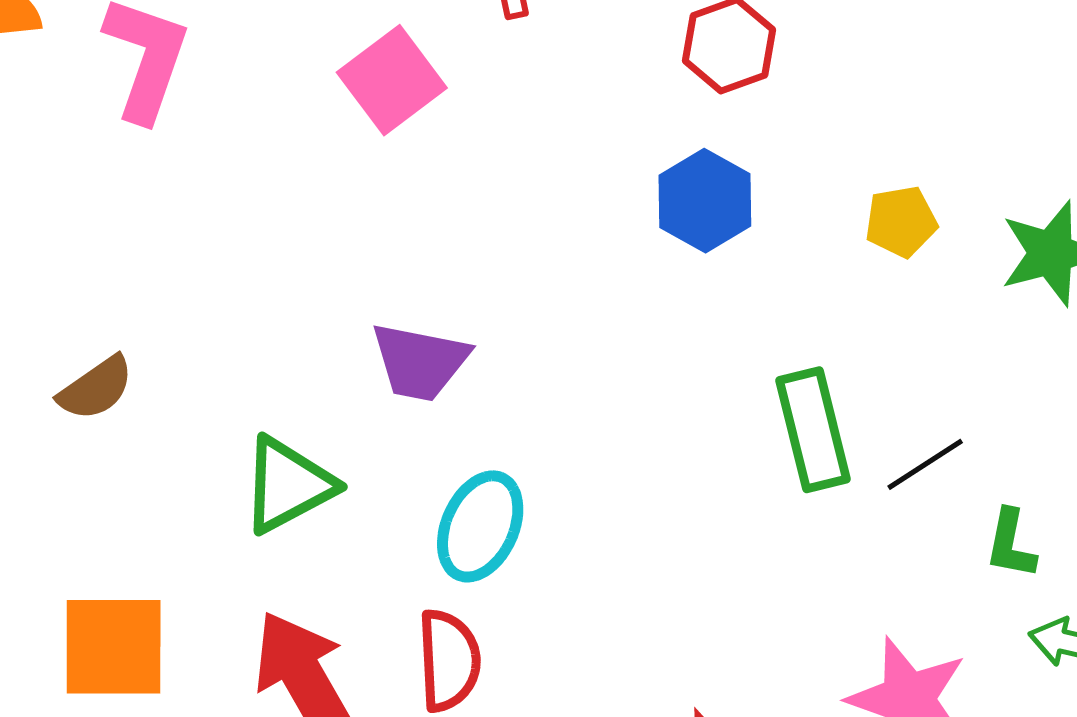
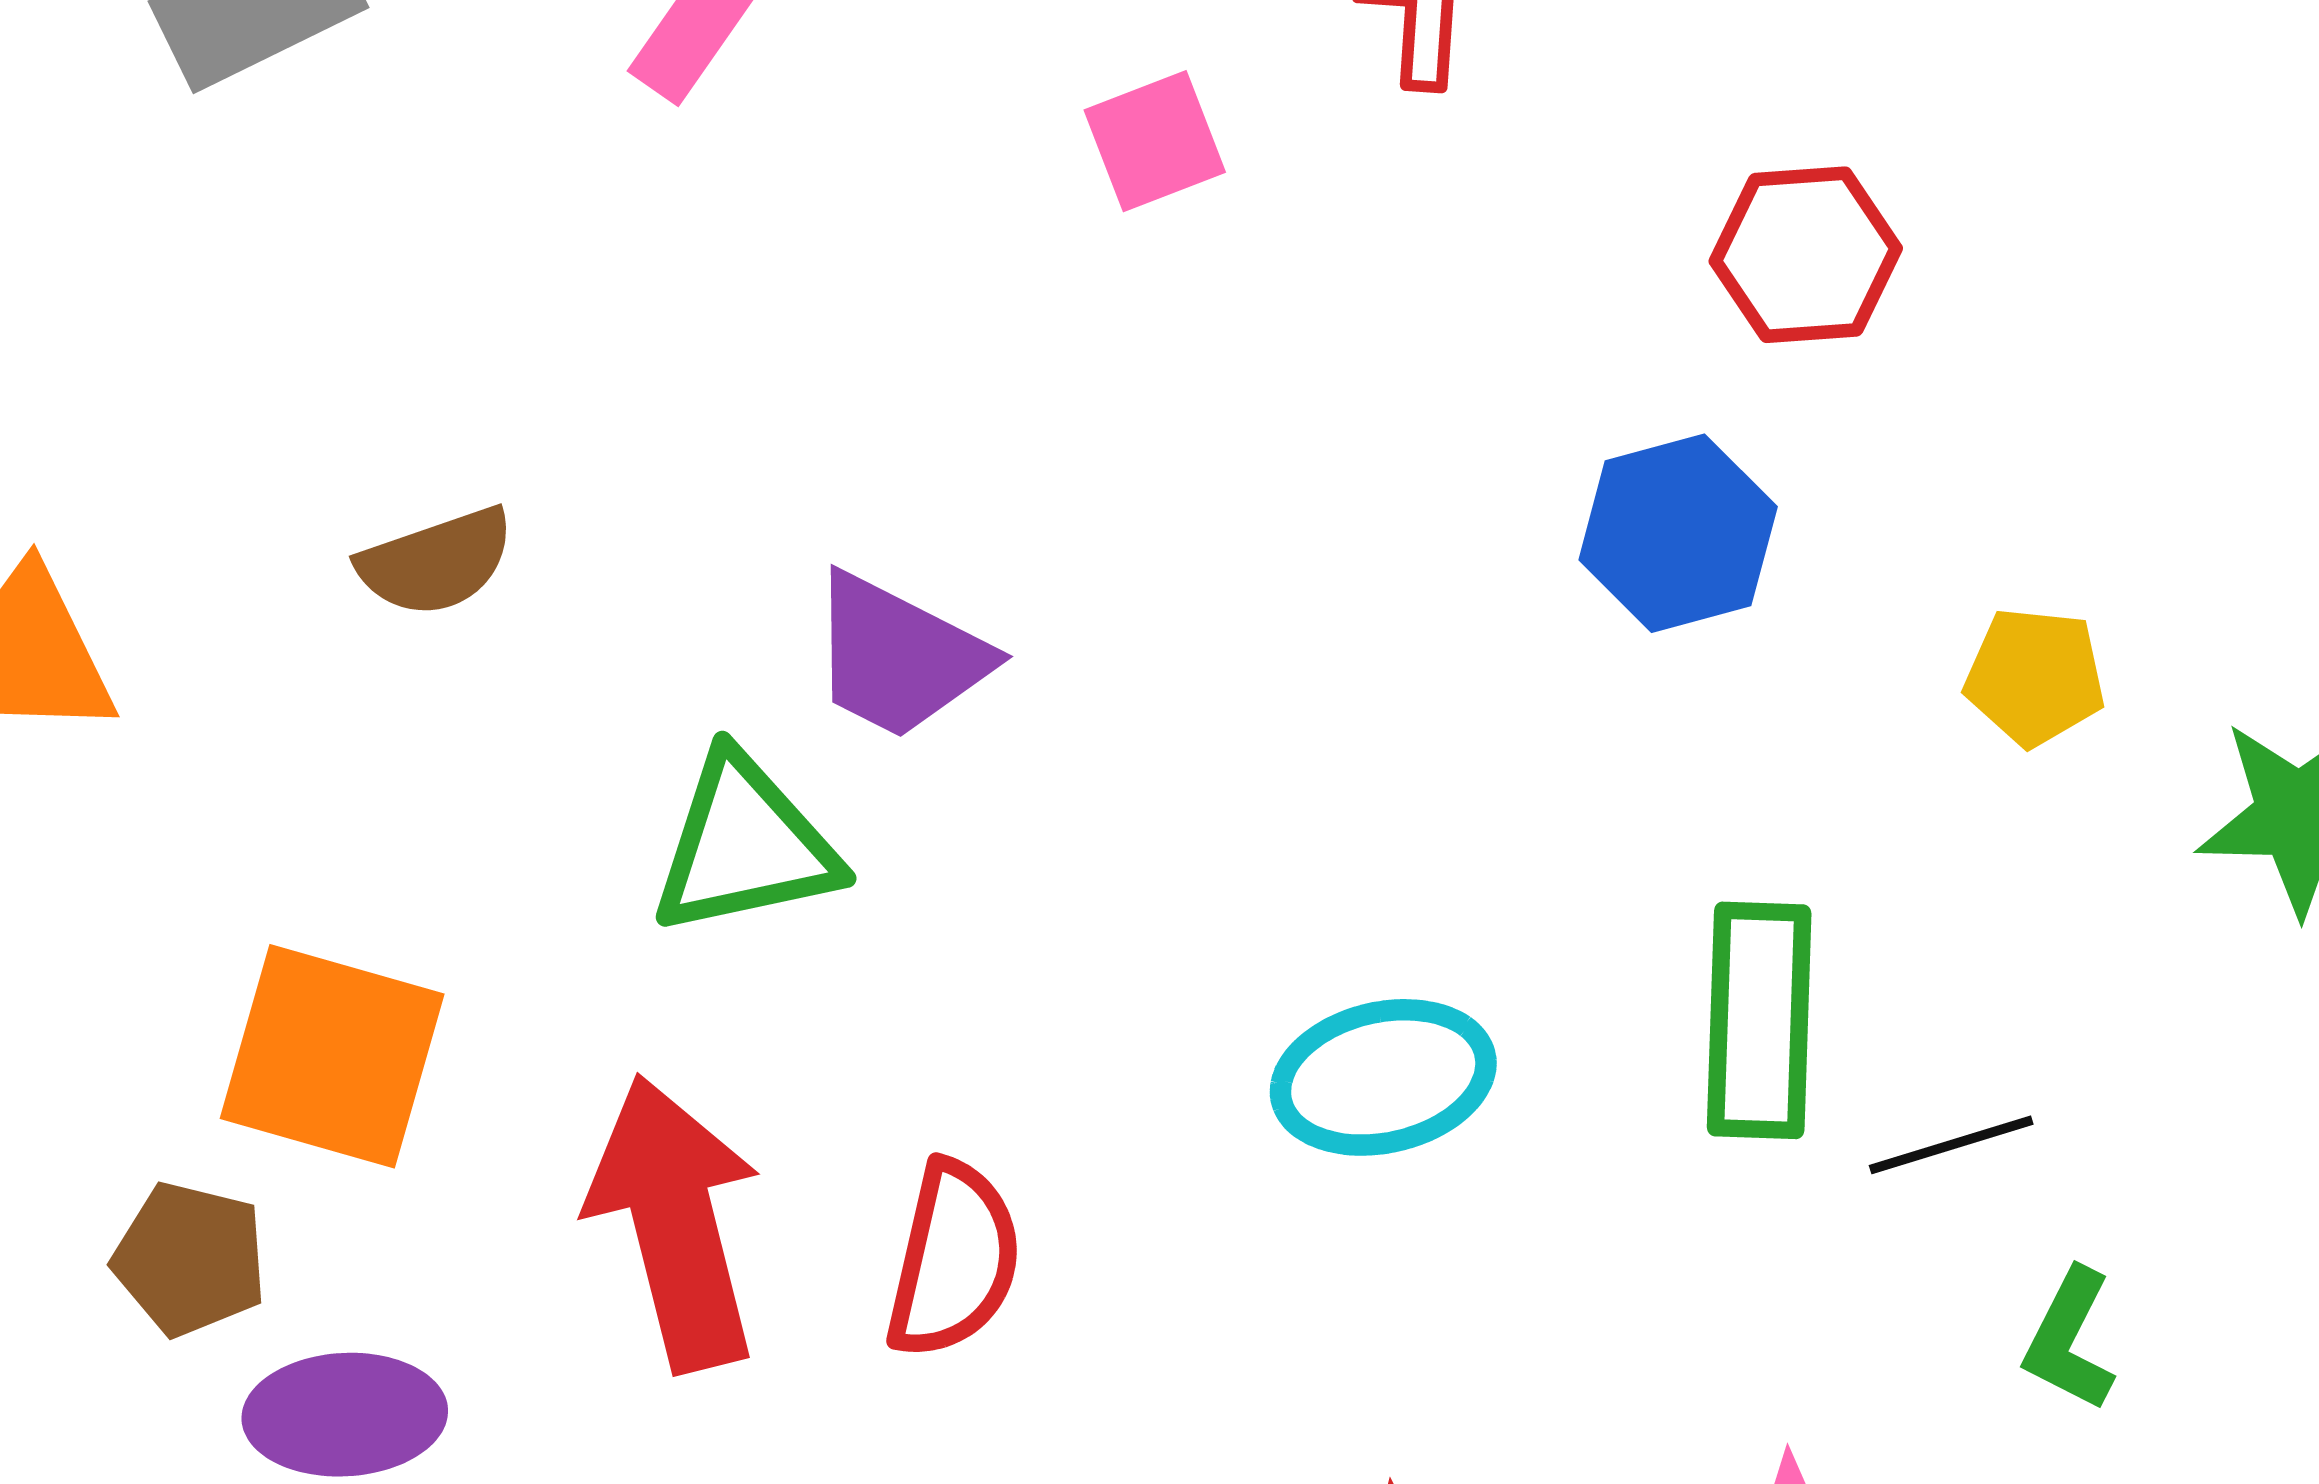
pink square: (392, 80) -> (1155, 141), size x0.7
purple trapezoid: (420, 362) -> (899, 656), moved
cyan ellipse: (480, 526) -> (1383, 1077), moved, turned 37

